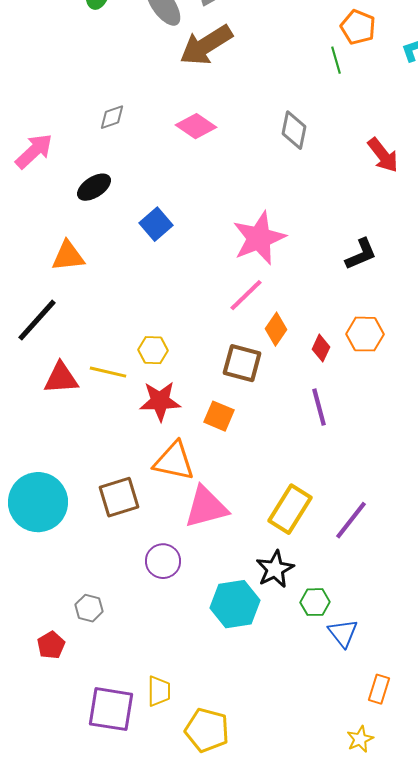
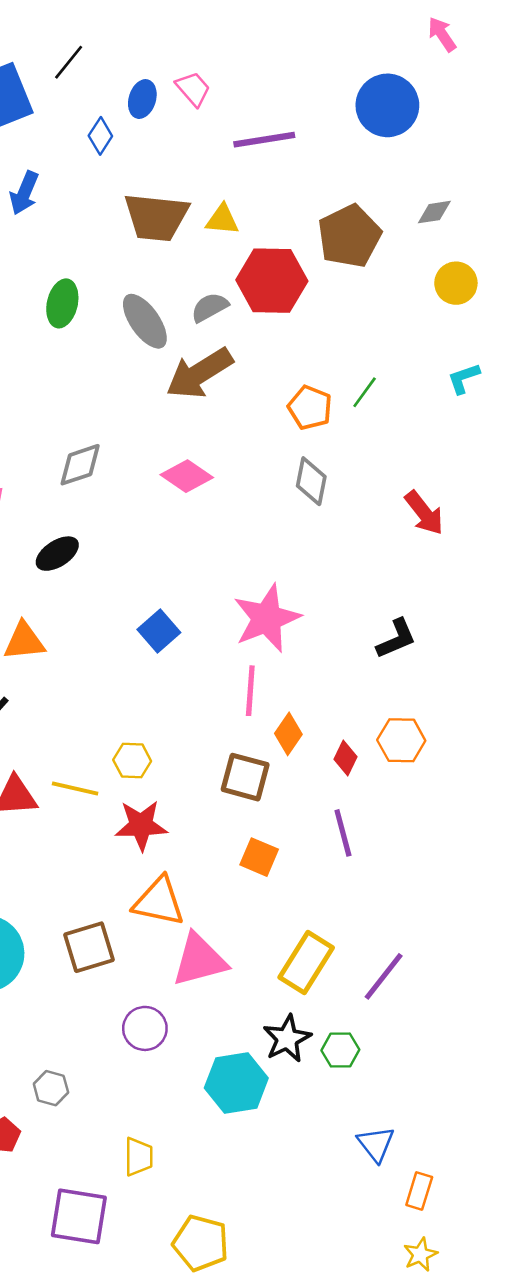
orange pentagon: (358, 27) -> (310, 408), moved
green line: (336, 60) -> (365, 392), turned 52
gray diamond: (112, 117) -> (80, 465), size x1.4
blue square: (156, 224) -> (159, 631), moved
pink line: (246, 295) -> (250, 691), turned -42
orange square: (219, 416) -> (259, 857), moved
green hexagon: (315, 602) -> (340, 1050), moved
blue triangle: (343, 633) -> (376, 1144), moved
yellow trapezoid: (159, 691) -> (139, 1157), moved
yellow star: (360, 739) -> (420, 1254), moved

